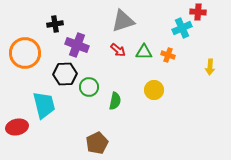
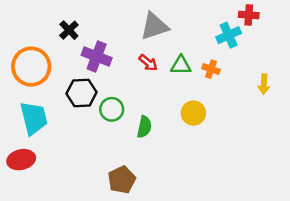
black cross: (55, 24) -> (69, 30), turned -35
cyan trapezoid: (44, 105) -> (34, 118), moved

